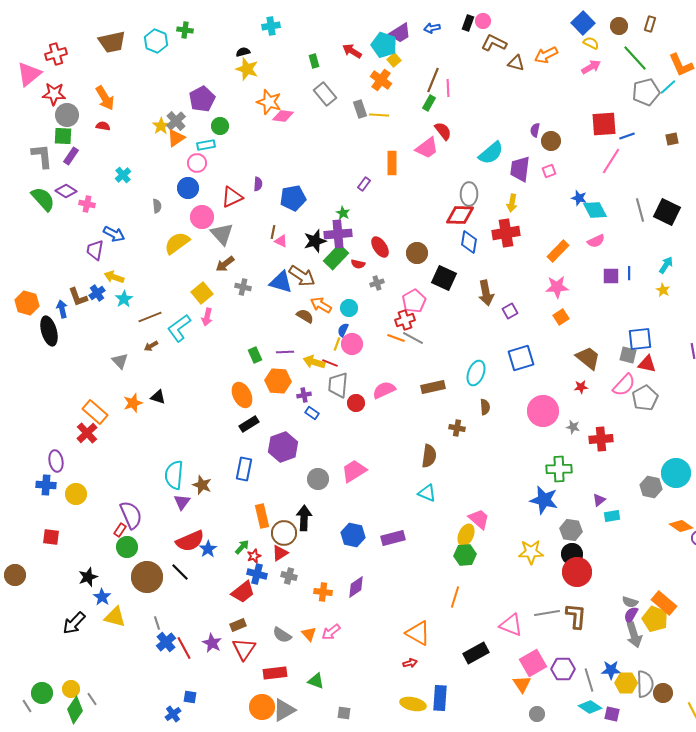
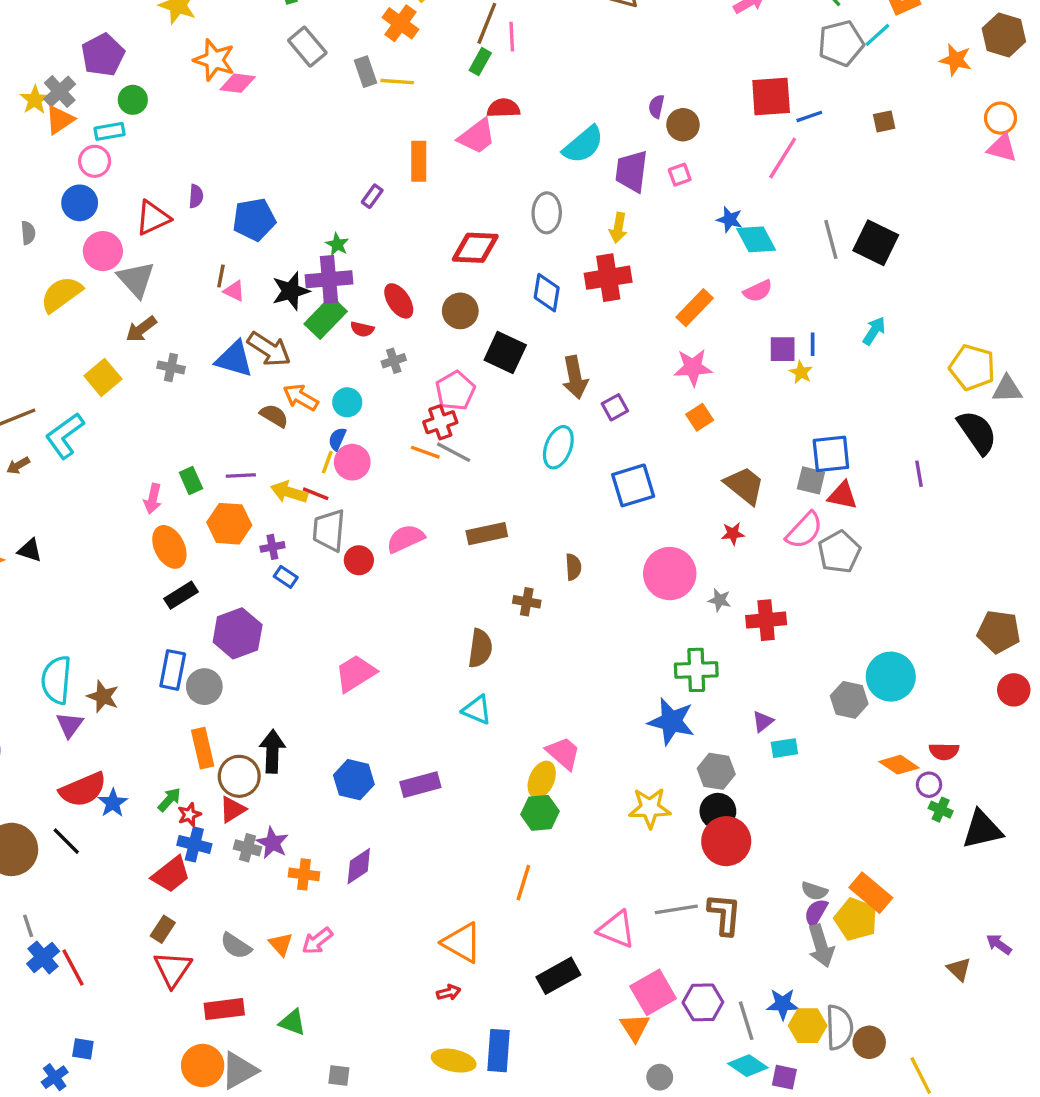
red semicircle: (443, 131) -> (503, 108), turned -54
red diamond: (460, 215) -> (475, 248), moved
yellow star: (663, 290) -> (801, 372), moved
pink arrow: (207, 317) -> (153, 499), moved
cyan ellipse: (476, 373) -> (558, 447), moved
gray circle: (318, 479) -> (204, 687), moved
brown rectangle: (238, 625) -> (163, 929), turned -35
purple star: (212, 643) -> (272, 843), moved

